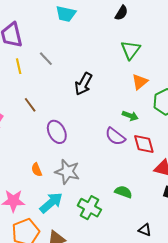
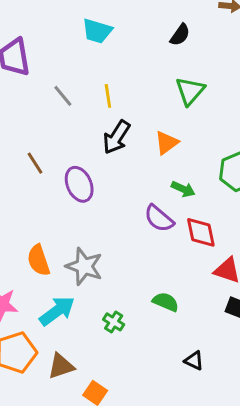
yellow line: (19, 66) -> (108, 96), moved
orange triangle: (140, 82) -> (167, 143), moved
purple ellipse: (57, 132) -> (79, 184), moved
orange semicircle: (37, 170) -> (39, 260), size x1.5
green cross: (89, 208) -> (114, 322), size x0.6

